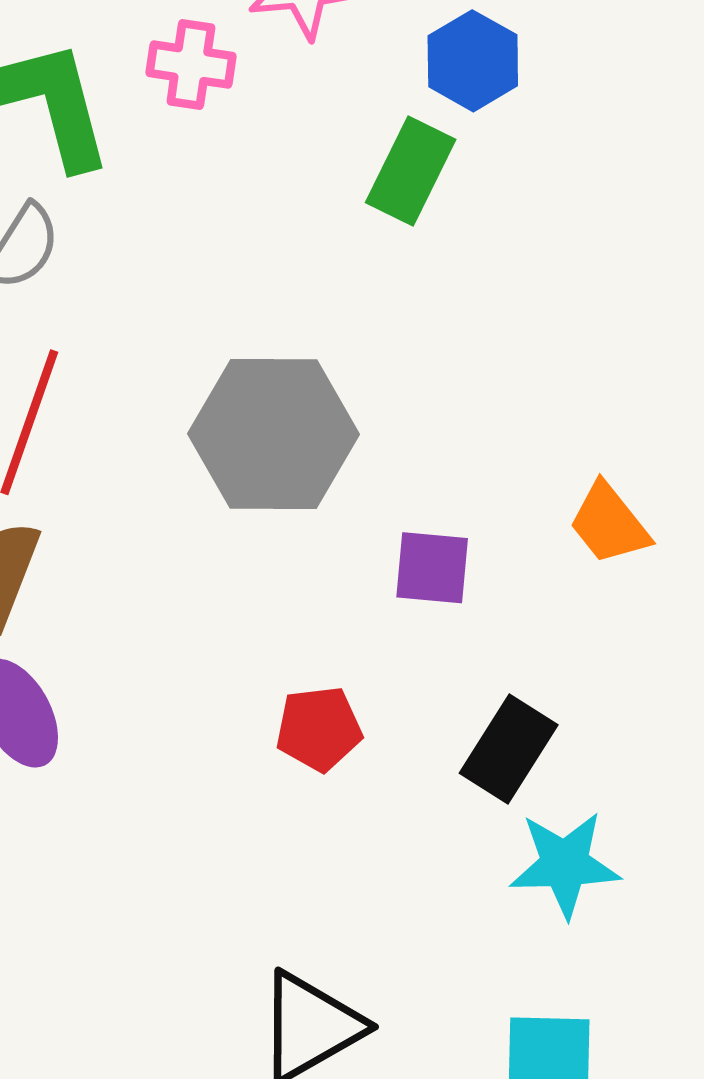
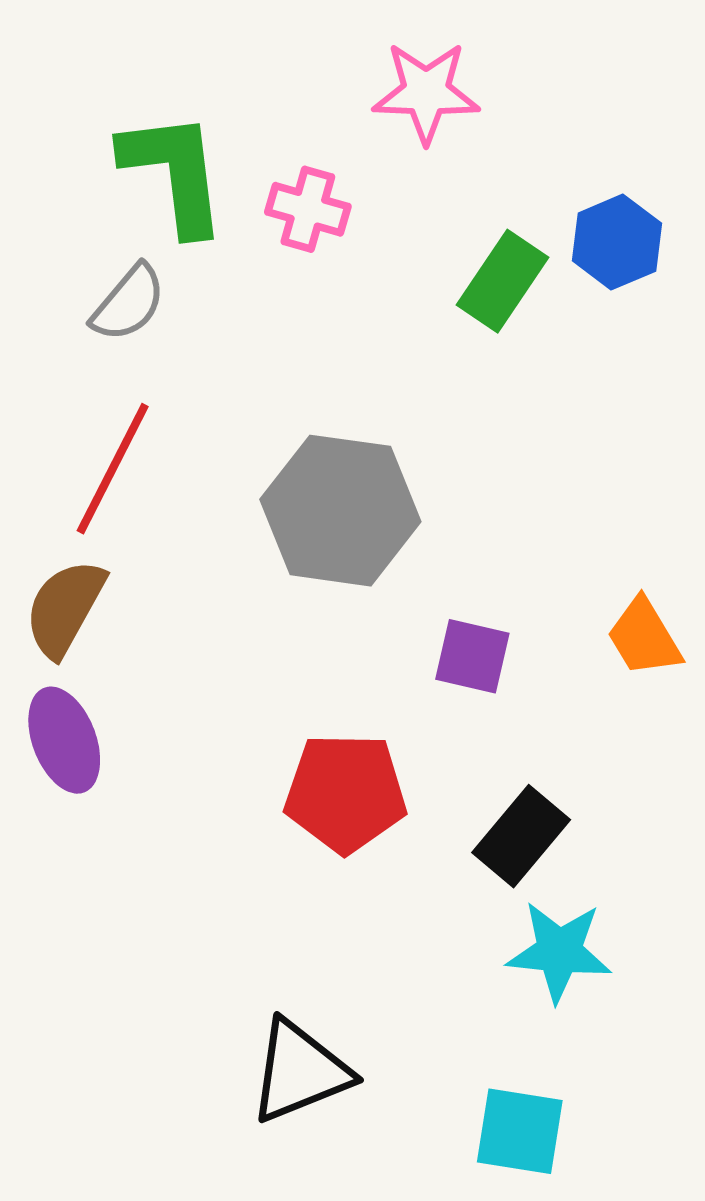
blue hexagon: (473, 61) -> (617, 242), moved
pink cross: (191, 65) -> (308, 209), moved
red pentagon: (319, 729) -> (346, 793), size x1.5

